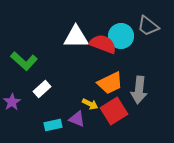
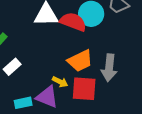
red square: (114, 111) -> (84, 89), turned 36
purple triangle: (77, 119) -> (47, 97), size x1.4

